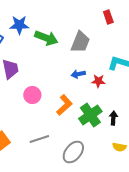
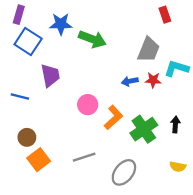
gray trapezoid: (80, 42) -> (148, 50), moved
red star: (98, 81) -> (153, 80), moved
pink circle: (32, 95) -> (88, 105), moved
black arrow: (113, 118) -> (175, 124), moved

